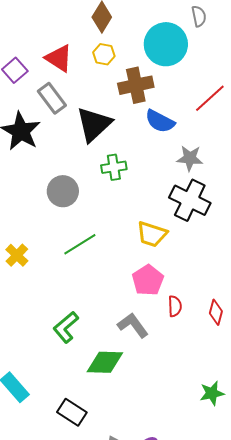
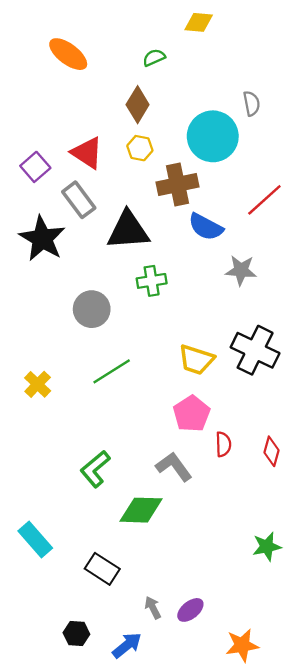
black triangle: (94, 124) -> (128, 230), turned 39
black cross: (190, 200) -> (255, 350), moved

